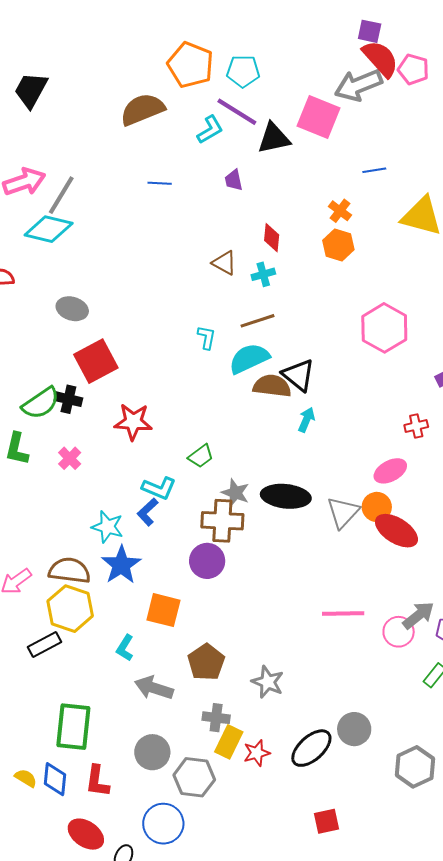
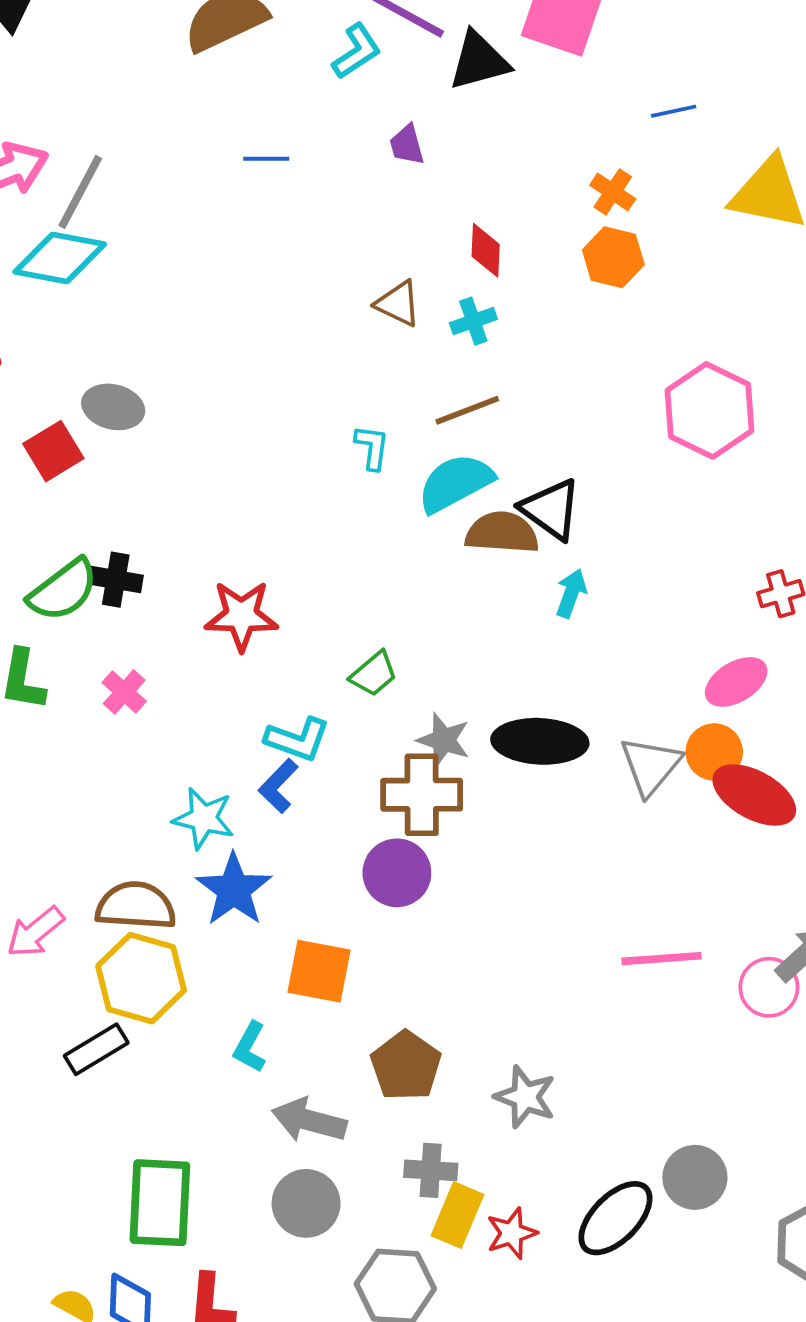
red square: (96, 361) -> (53, 451), moved, size x0.7
gray circle: (152, 752) -> (306, 1203), moved

